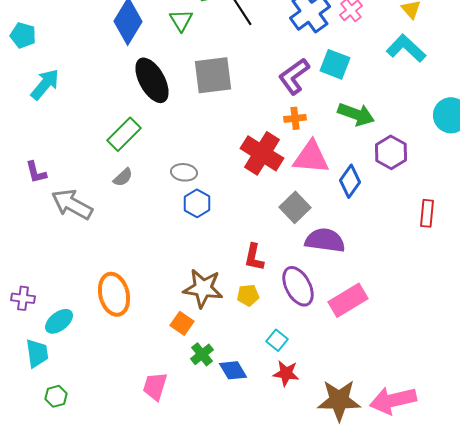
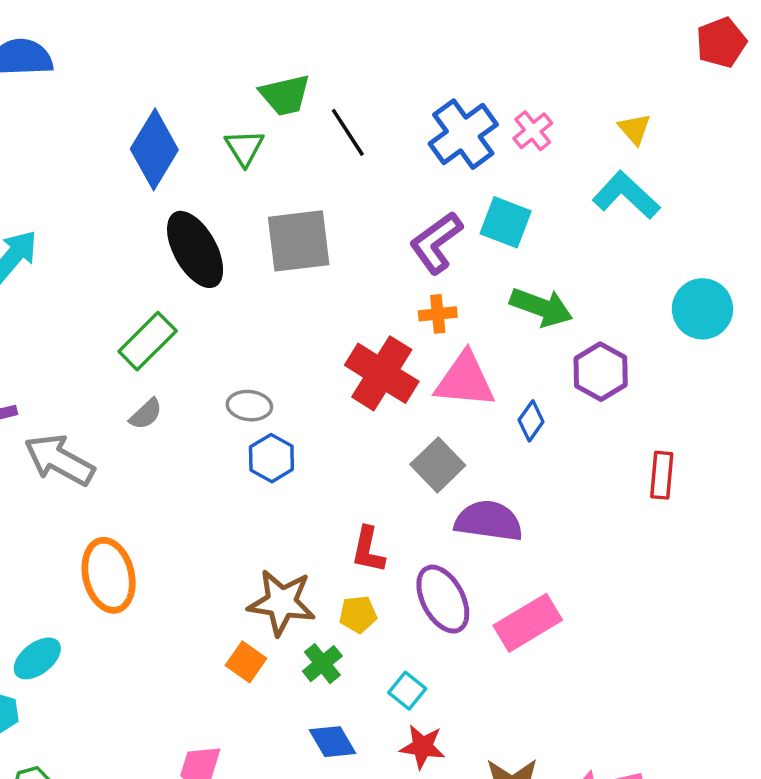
blue diamond: (350, 181) -> (531, 421), size x0.7
orange ellipse: (114, 294) -> (109, 575), moved
green cross: (202, 354) -> (322, 664), moved

